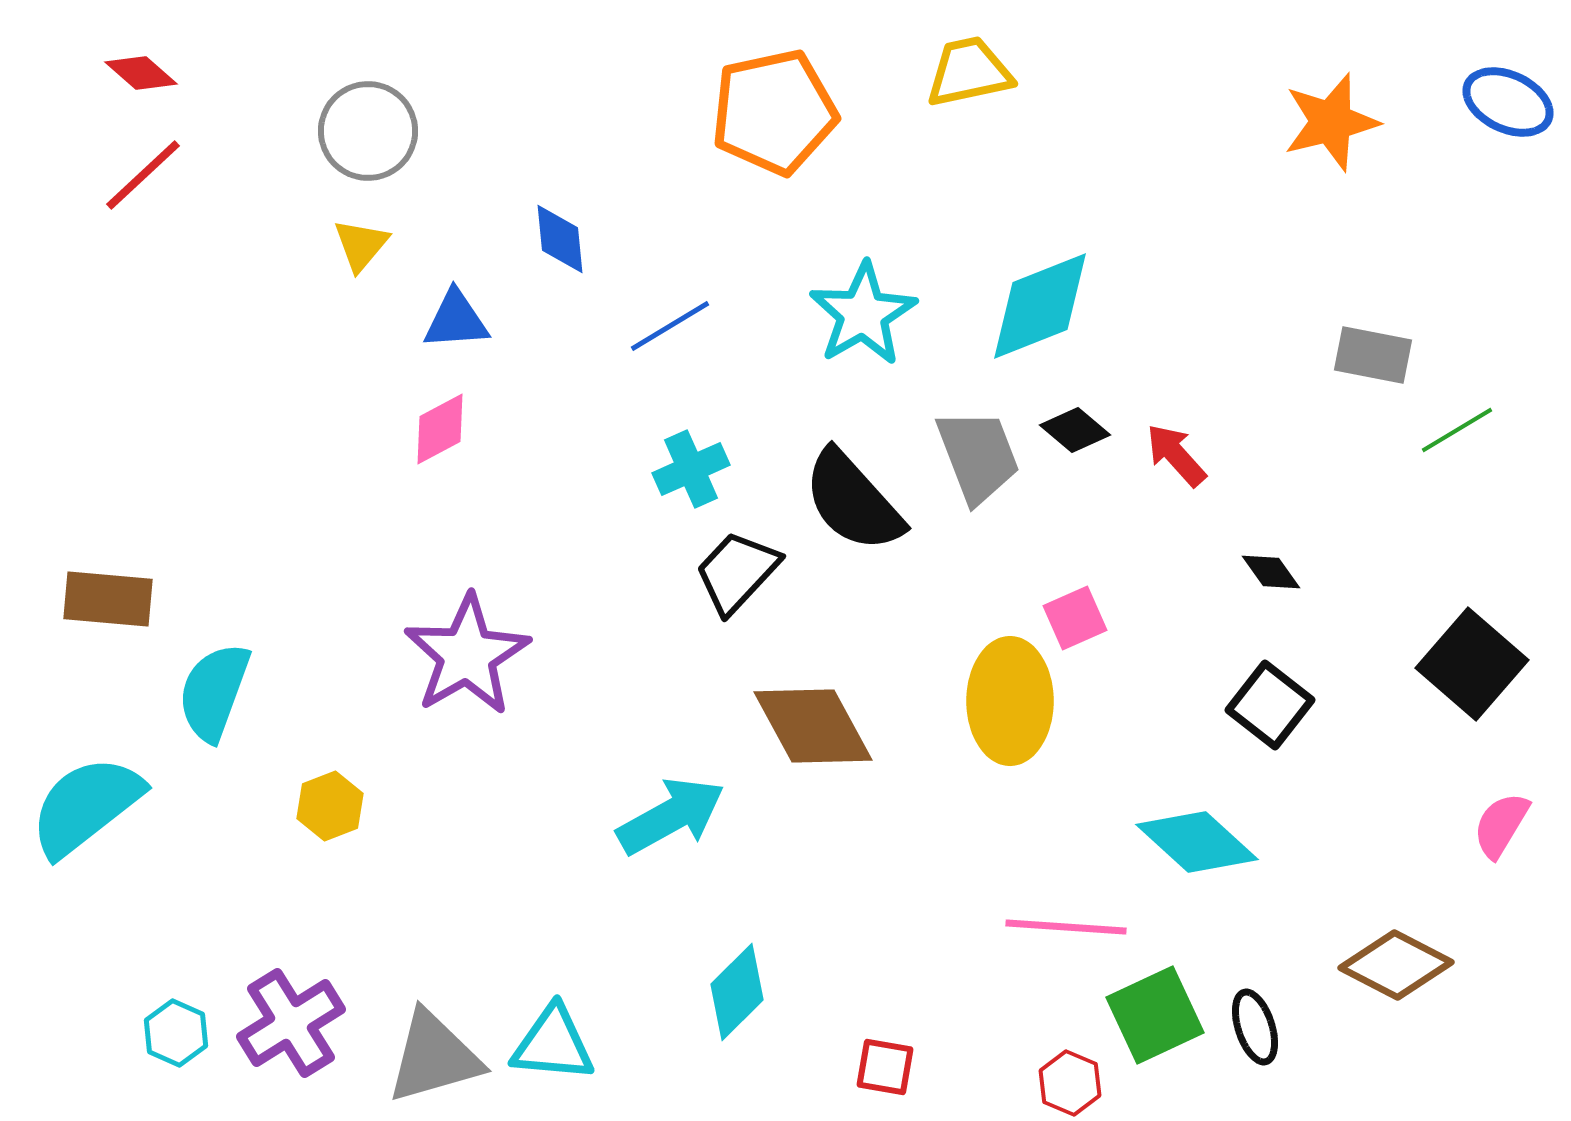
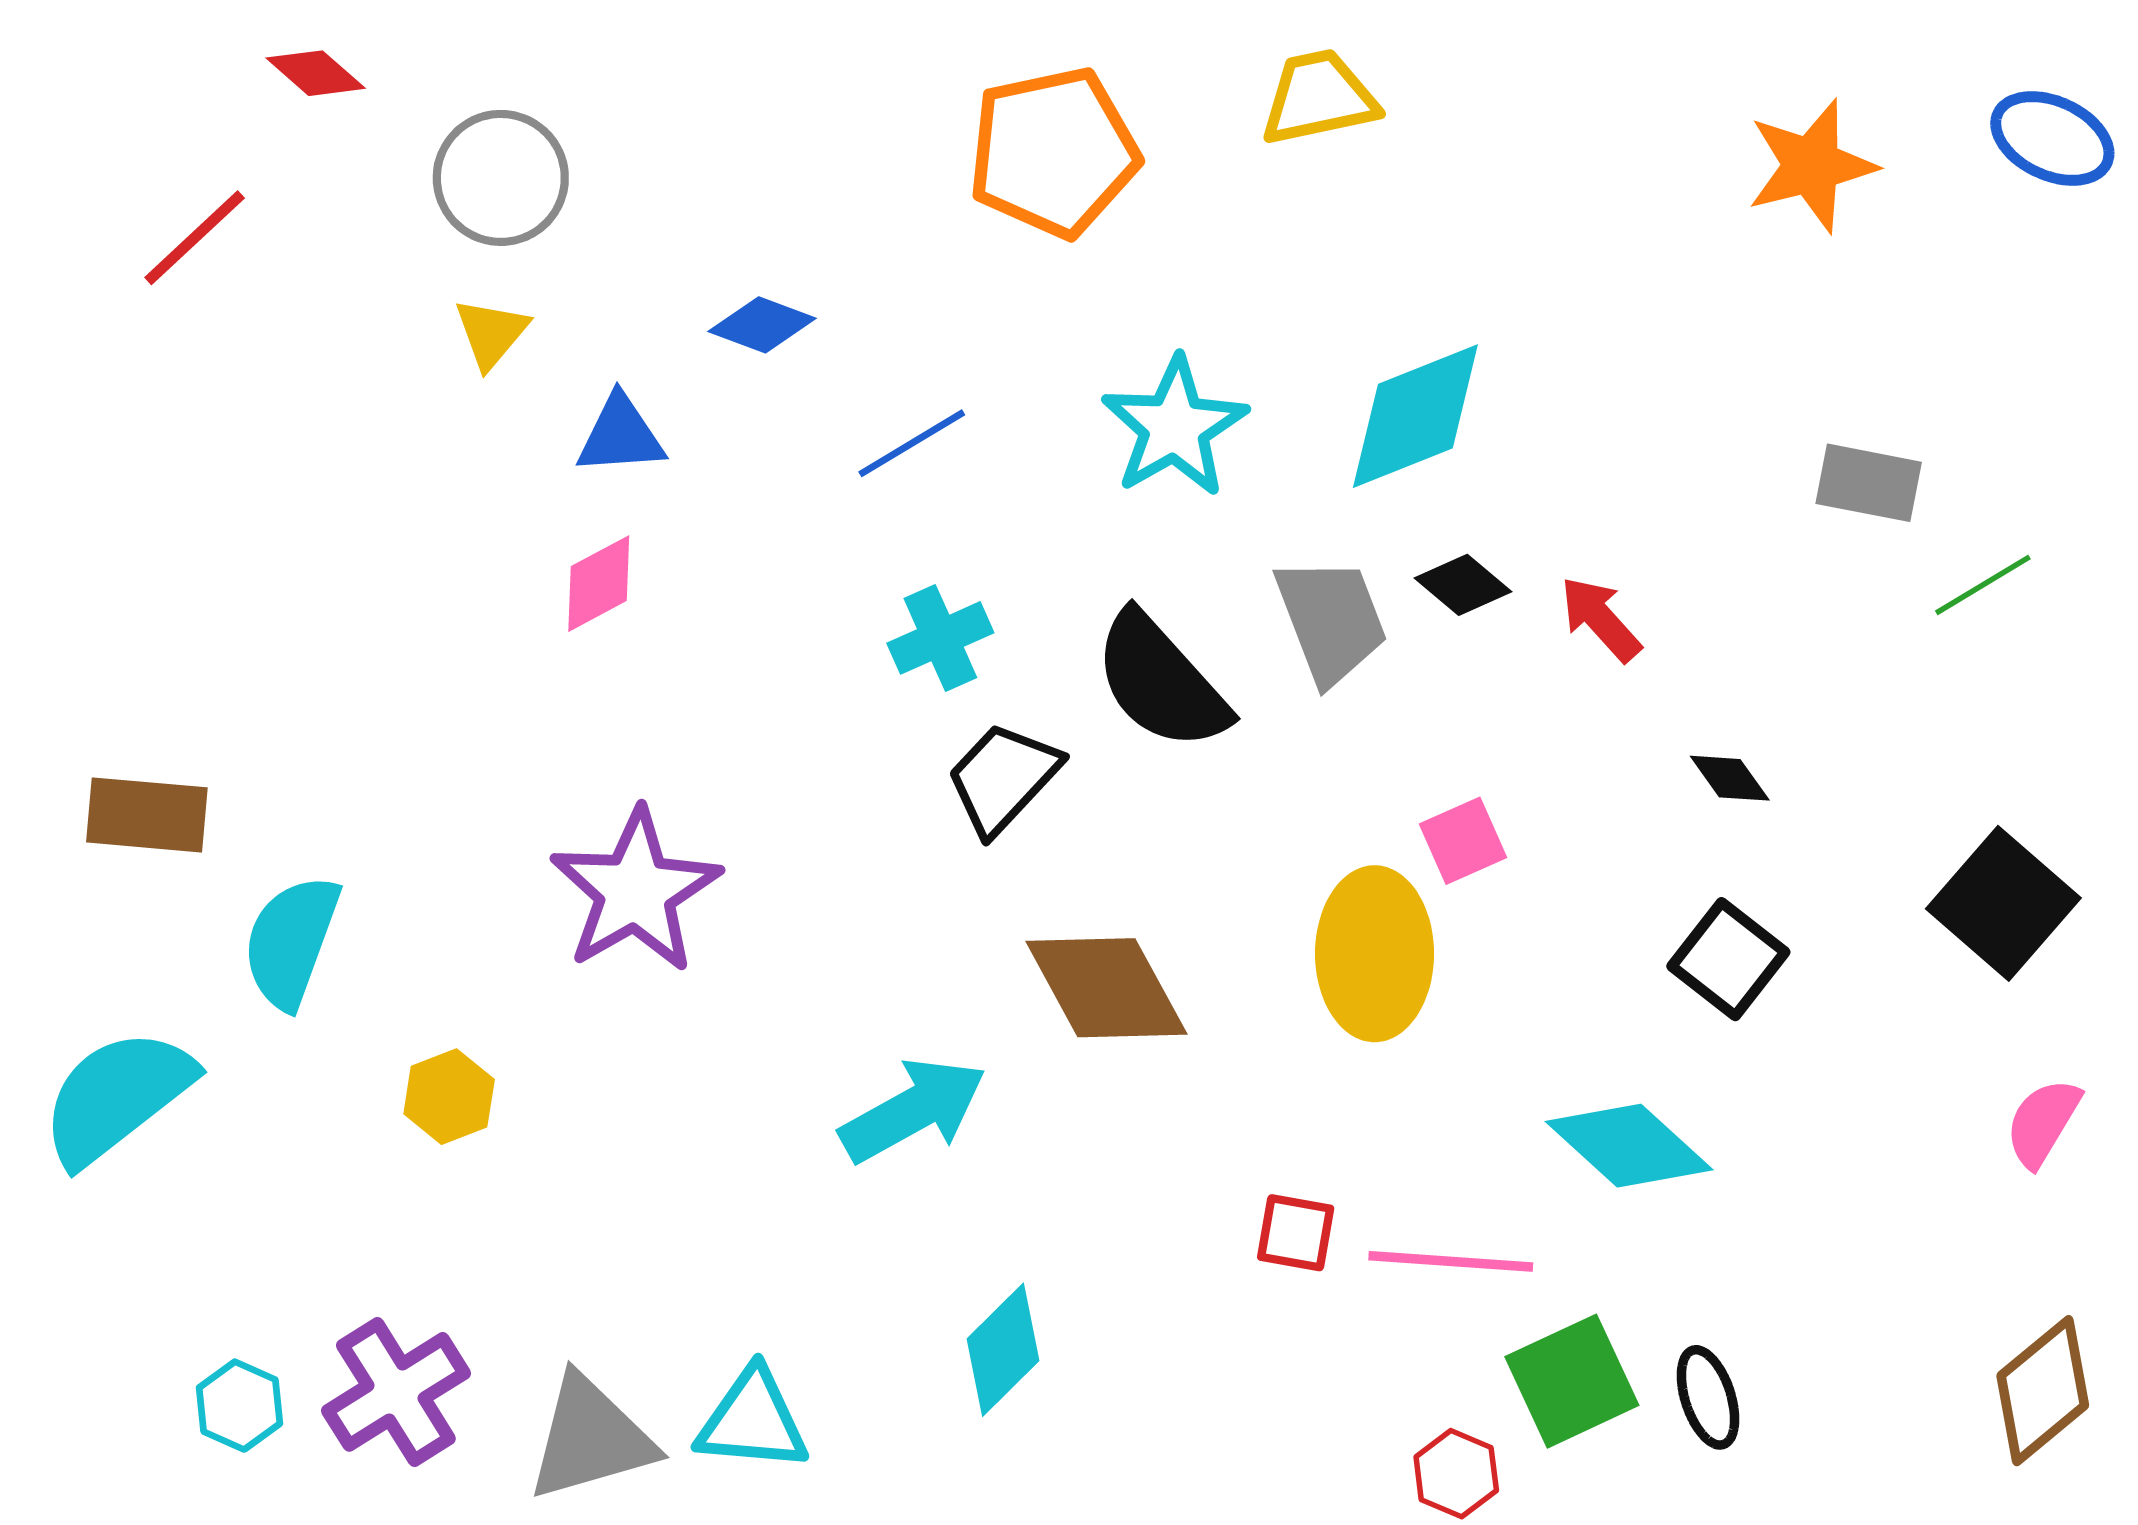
red diamond: (141, 73) -> (316, 73), moved
blue diamond: (560, 239) -> (762, 325), turned -64
brown diamond: (1396, 965) -> (2043, 1391), moved, turned -67
red square: (885, 1067) -> (1296, 1233), moved

